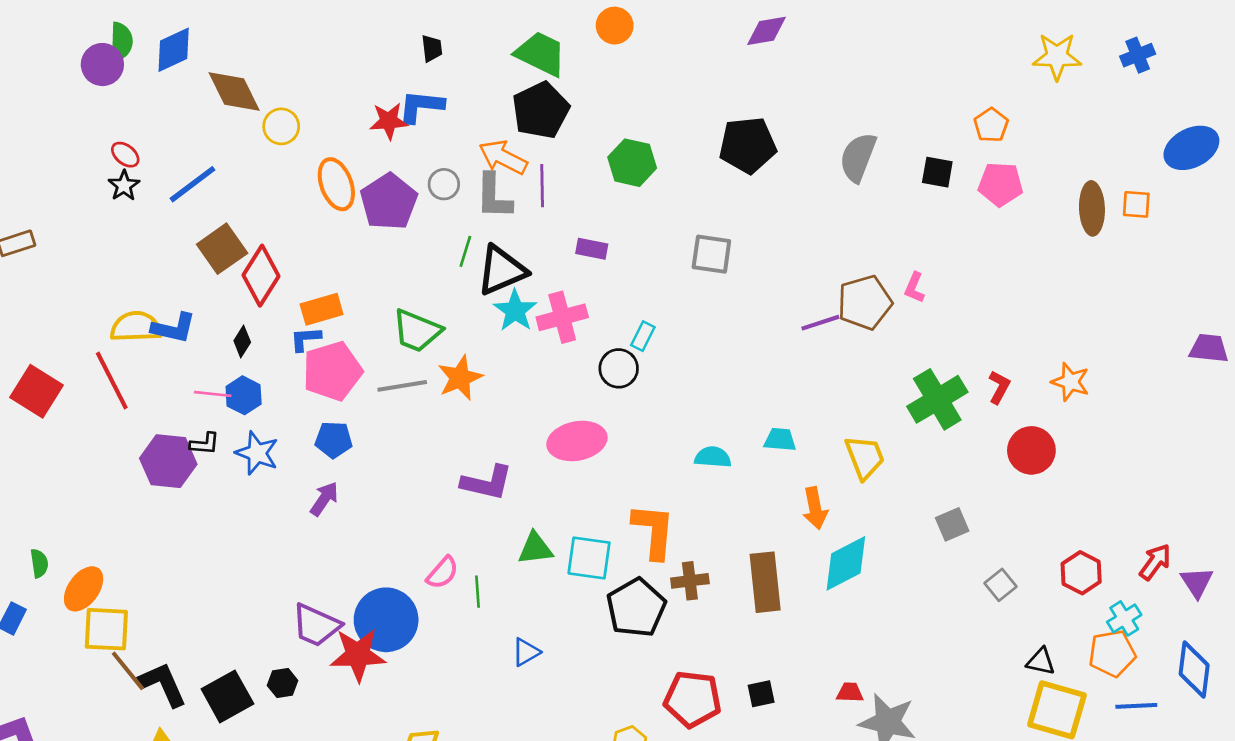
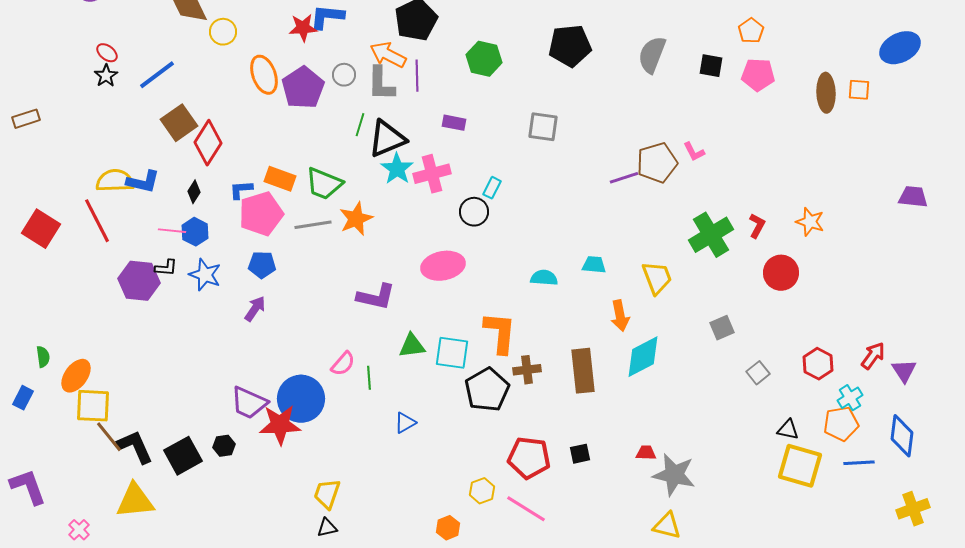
pink L-shape: (914, 288) -> (694, 152), turned -50
orange rectangle: (322, 309) -> (280, 179), moved, turned 36

